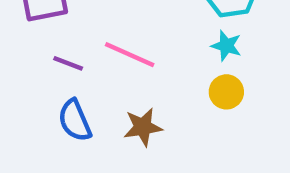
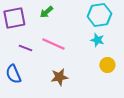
yellow circle: (226, 92) -> (107, 65), moved
blue semicircle: (75, 120) -> (13, 74), moved

